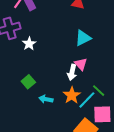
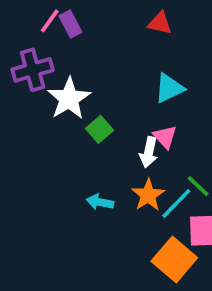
white star: (29, 44) -> (69, 99), size x1.6
green square: (28, 82) -> (100, 129), moved

